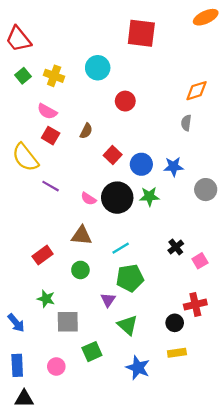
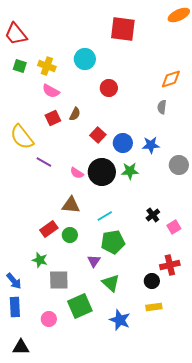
green square: (23, 76) -> (20, 66), turned -32
pink semicircle: (47, 111) -> (51, 91), moved
red square: (51, 136) -> (53, 118), moved, turned 35
red rectangle: (43, 255) -> (49, 229), moved
green square: (92, 352) -> (80, 306), size x1.4
blue rectangle: (17, 365) -> (15, 307), moved

